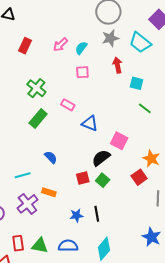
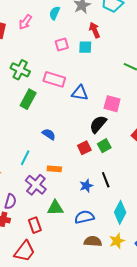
pink arrow: (60, 45) -> (25, 22), moved
cyan semicircle: (81, 48) -> (55, 13), moved
cyan square: (137, 83) -> (85, 47), moved
pink rectangle: (68, 105) -> (54, 79), size x1.5
cyan line: (23, 175) -> (25, 158), turned -35
green square: (103, 180) -> (104, 146), turned 32
green triangle: (40, 246) -> (55, 208), moved

